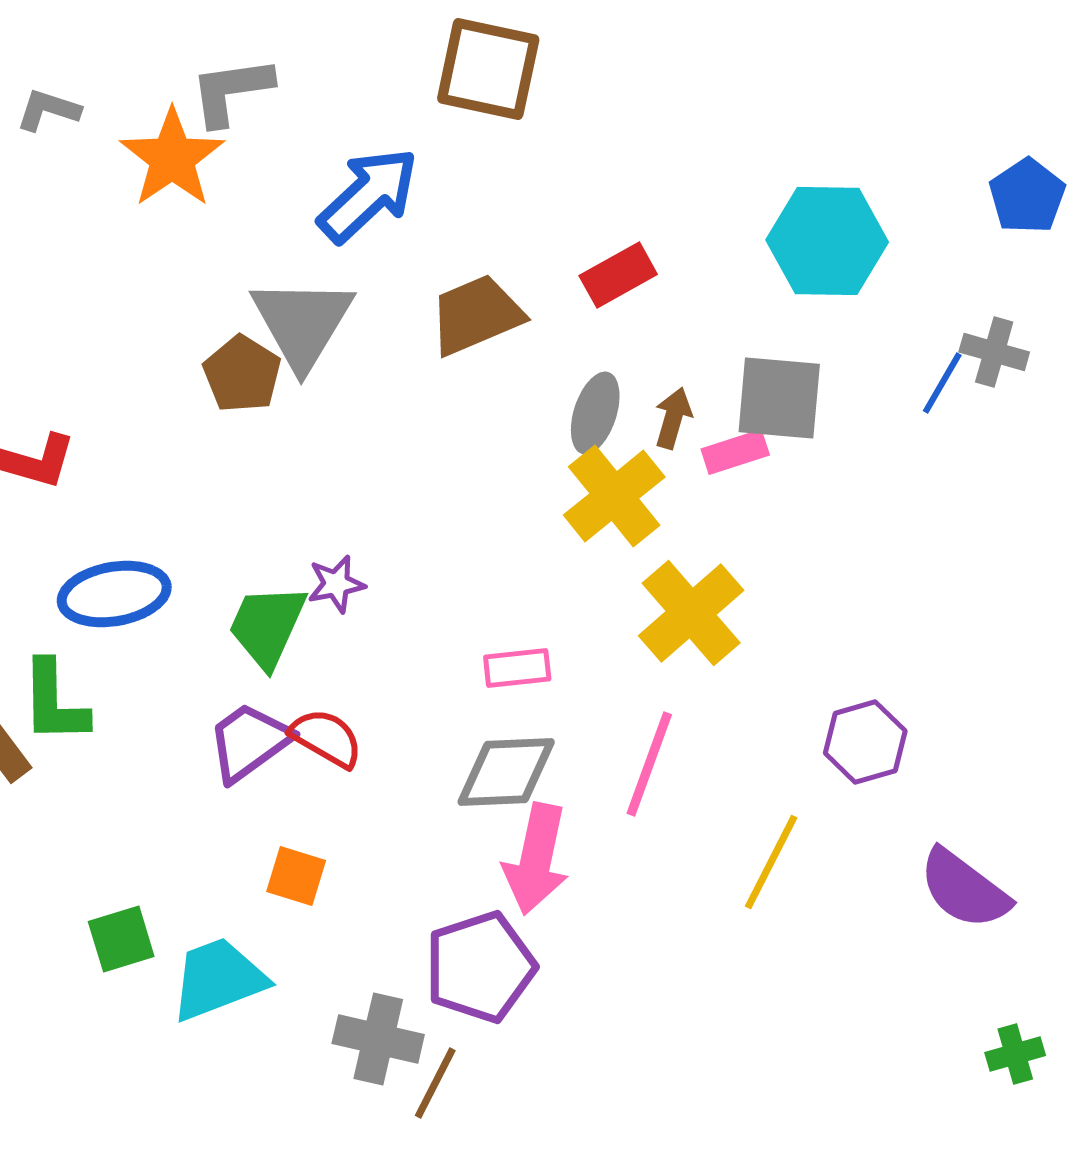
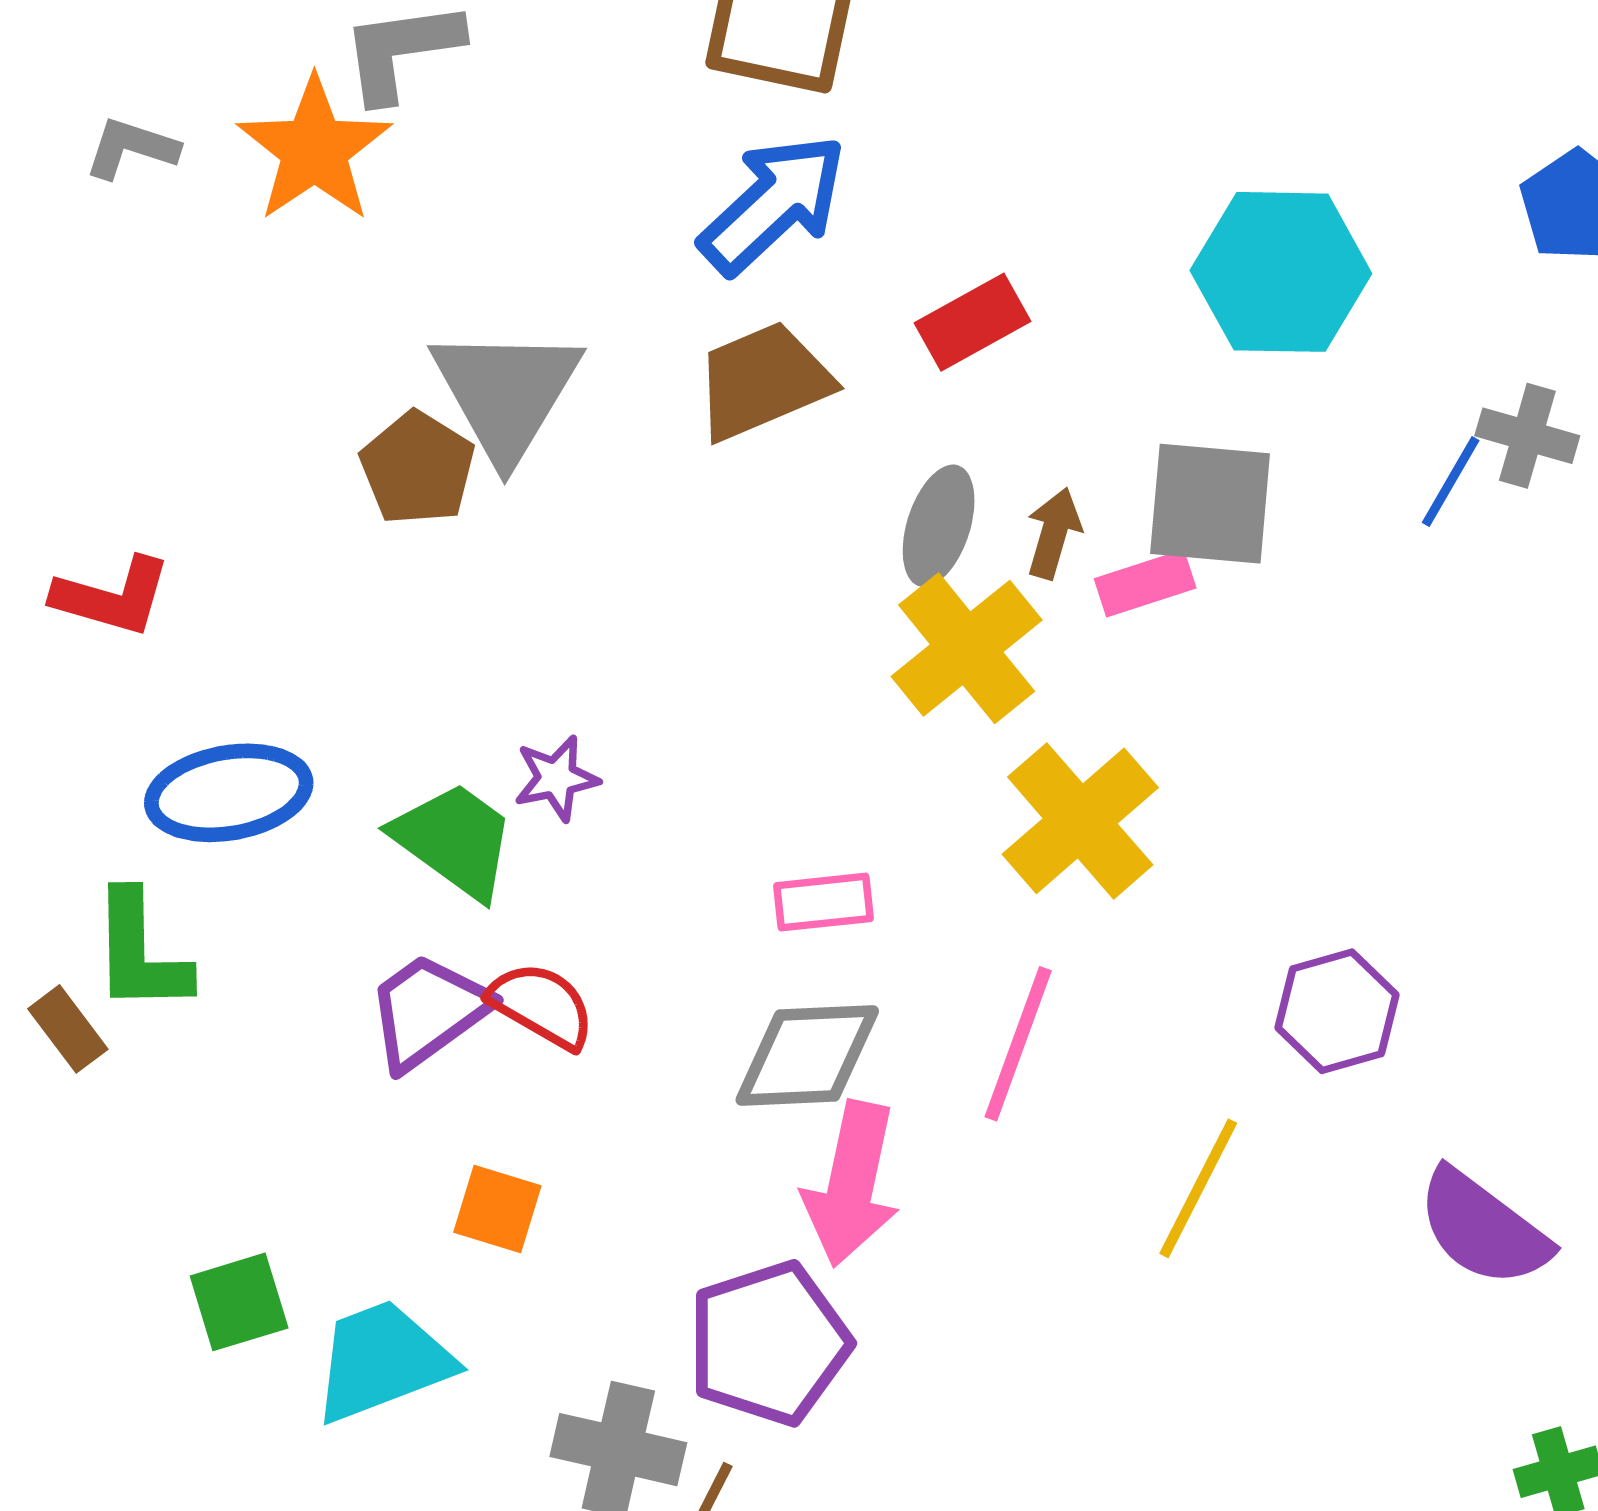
gray L-shape: (48, 110) -> (131, 148), moved
blue arrow: (368, 195) -> (773, 204), moved
green trapezoid: (267, 626) -> (455, 840), turned 102

